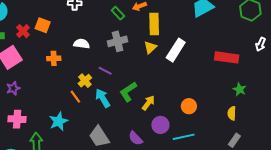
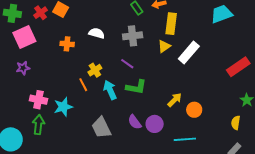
red rectangle: (227, 57) -> (238, 67), turned -50
purple line: (105, 71) -> (127, 64), moved
green L-shape: (128, 92) -> (136, 87), turned -145
yellow arrow: (148, 103) -> (175, 100), moved
pink cross: (17, 119) -> (39, 100), moved
purple circle: (160, 125) -> (155, 124), moved
purple semicircle: (136, 138) -> (135, 122), moved

